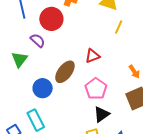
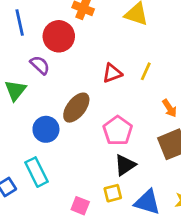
yellow line: (119, 27) -> (146, 71), moved
red triangle: (92, 56) -> (112, 73), moved

